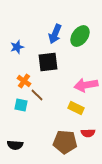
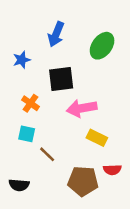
blue arrow: (55, 34) -> (56, 34), moved
pink arrow: (86, 85) -> (82, 108), moved
brown line: (37, 95) -> (47, 154), moved

